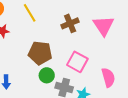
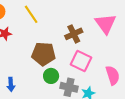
brown cross: (70, 23) -> (74, 34), moved

